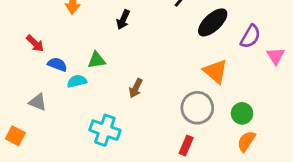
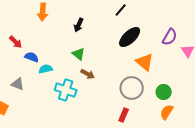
black ellipse: (213, 22) -> (130, 37), moved
green triangle: (97, 60) -> (79, 54), moved, turned 48
brown arrow: (136, 88) -> (88, 74), turned -88
cyan cross: (105, 130) -> (66, 90), moved

